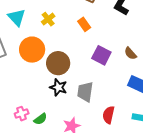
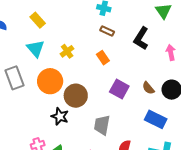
black star: (58, 87) -> (60, 116), moved

